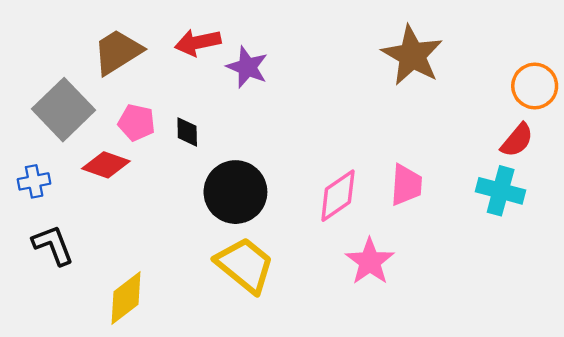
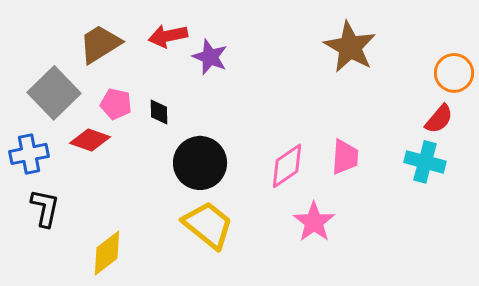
blue cross: (34, 181) -> (29, 154), size x1.4
black L-shape: (53, 245) -> (45, 208), turned 33

